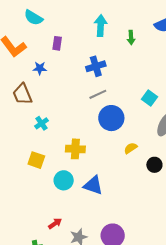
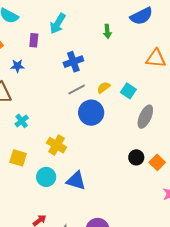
cyan arrow: (101, 26) -> (58, 24), moved, turned -150
yellow semicircle: (131, 148) -> (104, 87), moved
yellow cross: (75, 149) -> (57, 145), turned 30

